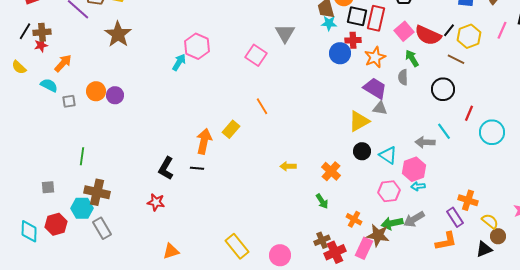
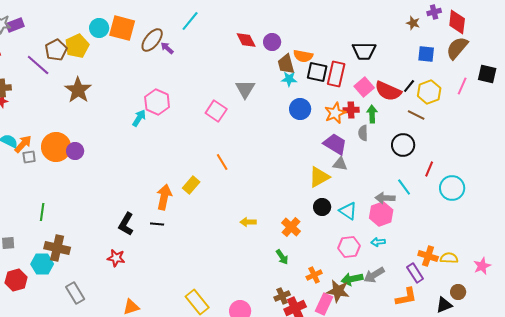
red cross: (353, 40) -> (351, 110), moved
green arrow: (412, 58) -> (372, 114), turned 30
orange arrow: (63, 63) -> (23, 144), moved
orange circle: (96, 91) -> (56, 147), size x1.5
pink hexagon: (414, 169) -> (381, 214), moved
orange cross: (354, 219) -> (314, 275), turned 35
yellow semicircle: (490, 221) -> (449, 258), moved, turned -36
gray rectangle: (102, 228) -> (75, 293), moved

